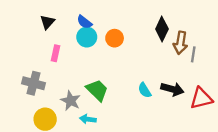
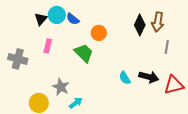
cyan circle: (87, 37) -> (57, 15), moved
brown arrow: (180, 43) -> (158, 22), moved
gray cross: (34, 83) -> (18, 59), moved
green trapezoid: (97, 90) -> (84, 53), moved
cyan arrow: (88, 119) -> (76, 103), turned 136

